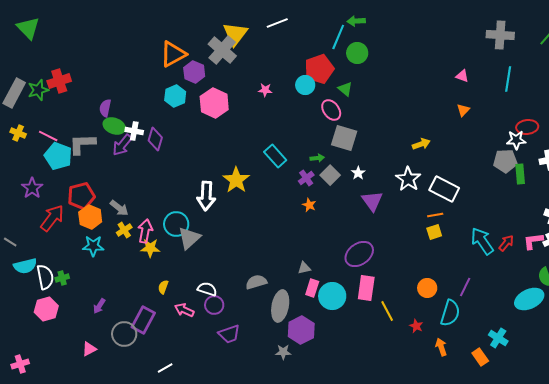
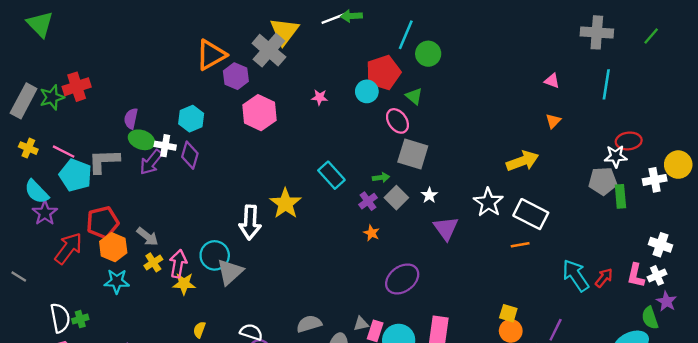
green arrow: (356, 21) -> (351, 16), moved
cyan hexagon: (175, 96) -> (191, 119), moved
yellow arrow: (421, 144) -> (523, 161), moved, size x1.5
yellow square: (434, 232) -> (508, 313), moved, turned 35
pink L-shape: (533, 241) -> (636, 275), turned -70
purple ellipse: (359, 254) -> (402, 279), moved
cyan semicircle: (25, 266) -> (37, 192), moved, turned 60
gray triangle: (304, 268) -> (361, 324), moved

